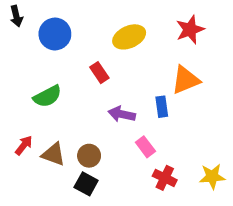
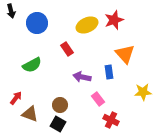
red star: (190, 30) -> (114, 20), moved
orange triangle: (186, 80) -> (125, 54), turned -50
brown triangle: (53, 154) -> (30, 114), moved
yellow star: (212, 176) -> (143, 92), moved

